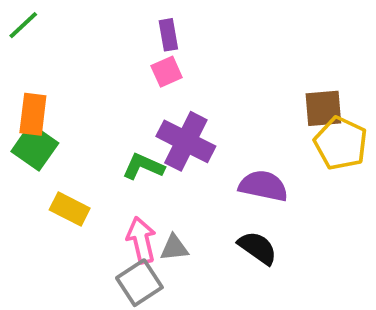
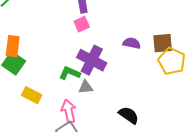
purple semicircle: (263, 186) -> (132, 43), moved, size x0.7
gray triangle: (174, 248) -> (86, 87), moved

